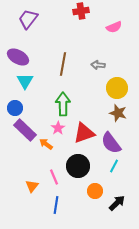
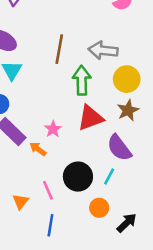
gray arrow: (98, 65) -> (103, 50), size x1.6
green arrow: (63, 104) -> (82, 80), moved
brown star: (118, 113) -> (128, 110), turned 30
red triangle: (84, 133) -> (90, 118), moved
cyan line: (114, 166) -> (109, 177), moved

